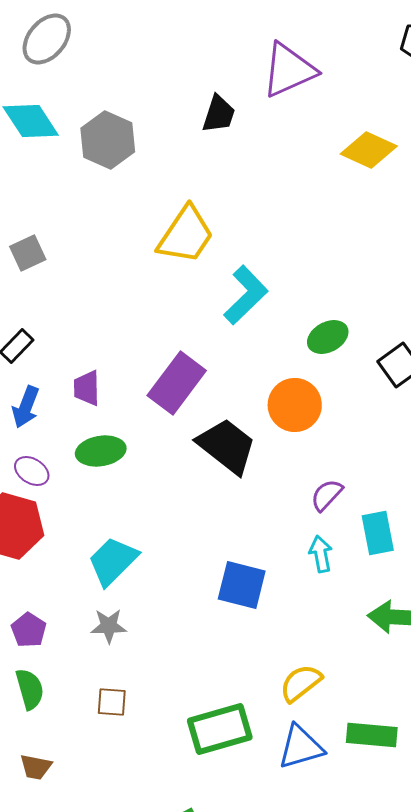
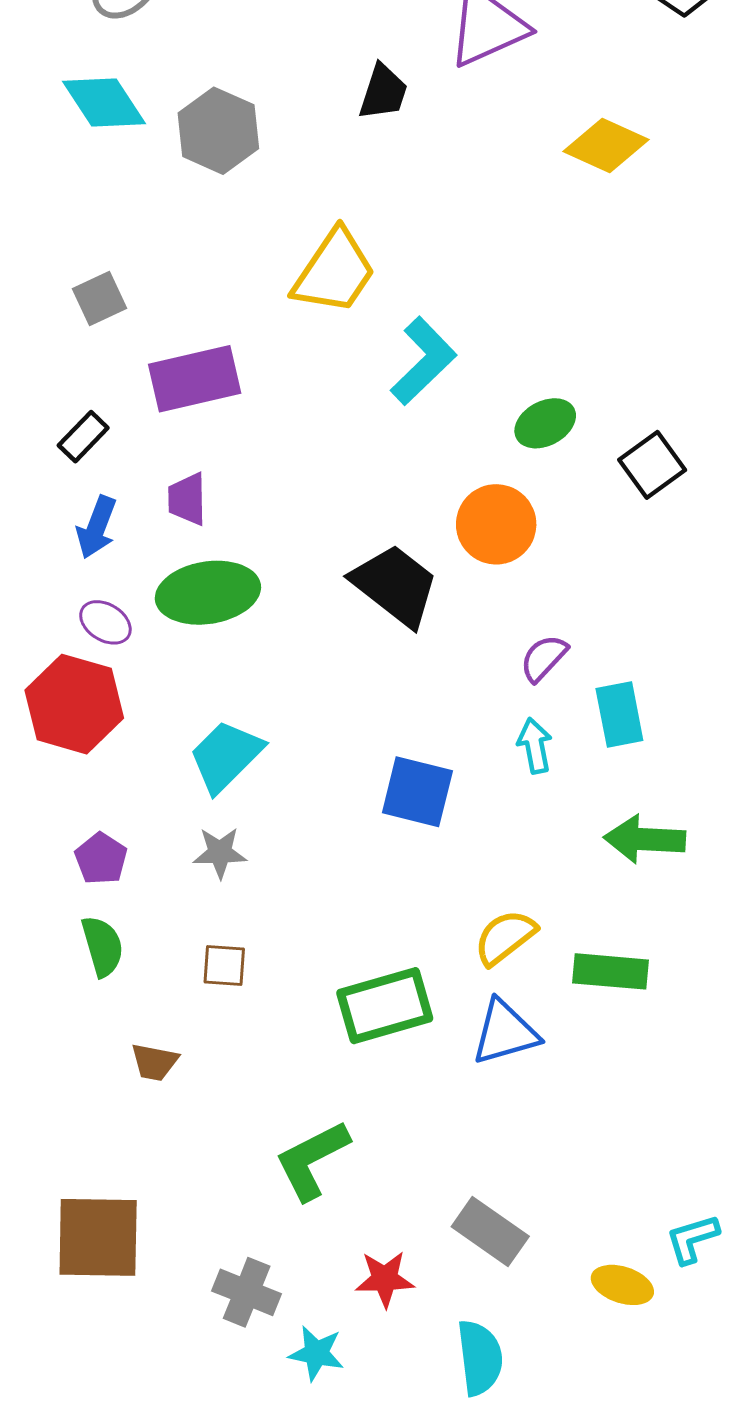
purple rectangle: (177, 383) -> (195, 379), moved, turned 40
green ellipse: (101, 451) -> (208, 593), size x1.4
green rectangle: (372, 735) -> (611, 971), moved
brown trapezoid: (36, 767) -> (154, 1062), moved

